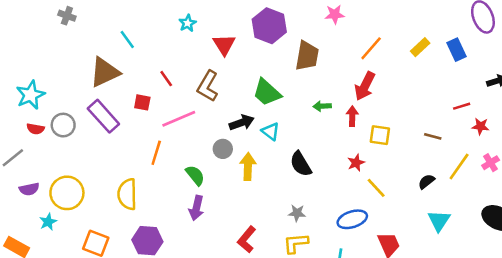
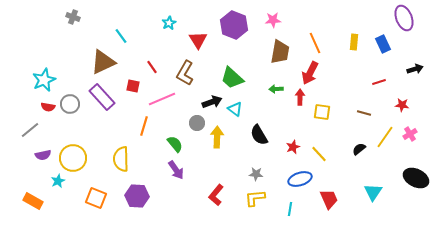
pink star: (335, 14) -> (273, 20), moved
yellow rectangle: (420, 47) -> (354, 42), turned -42
orange line: (371, 48) -> (315, 43), turned -65
brown trapezoid: (307, 56) -> (280, 52), moved
red line: (462, 106) -> (379, 82), moved
red star: (356, 163) -> (293, 147), moved
purple arrow: (196, 208) -> (176, 170), turned -48
cyan triangle: (439, 221) -> (373, 192), moved

